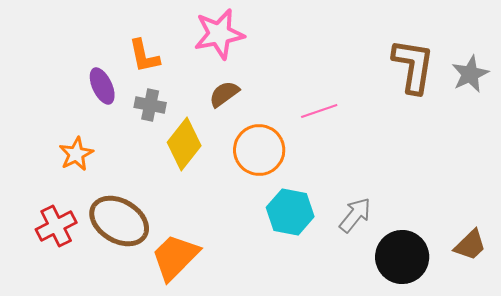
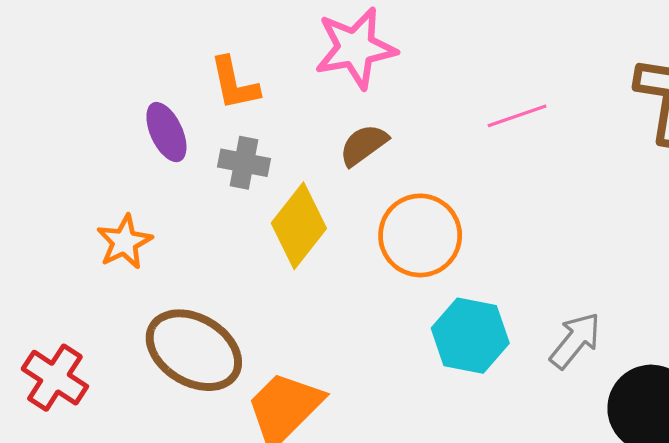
pink line: (319, 111) -> (517, 116), moved
red cross: (56, 226) -> (55, 378), moved, turned -30

